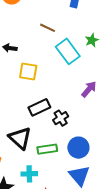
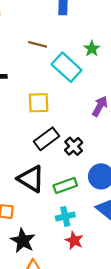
yellow square: (28, 71) -> (39, 103), moved
cyan cross: (29, 174) -> (65, 216), moved

